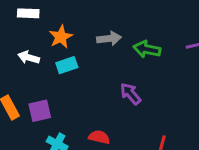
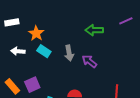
gray arrow: (109, 39) -> (69, 53), moved, turned 98
cyan rectangle: (67, 65) -> (44, 51), turned 64

